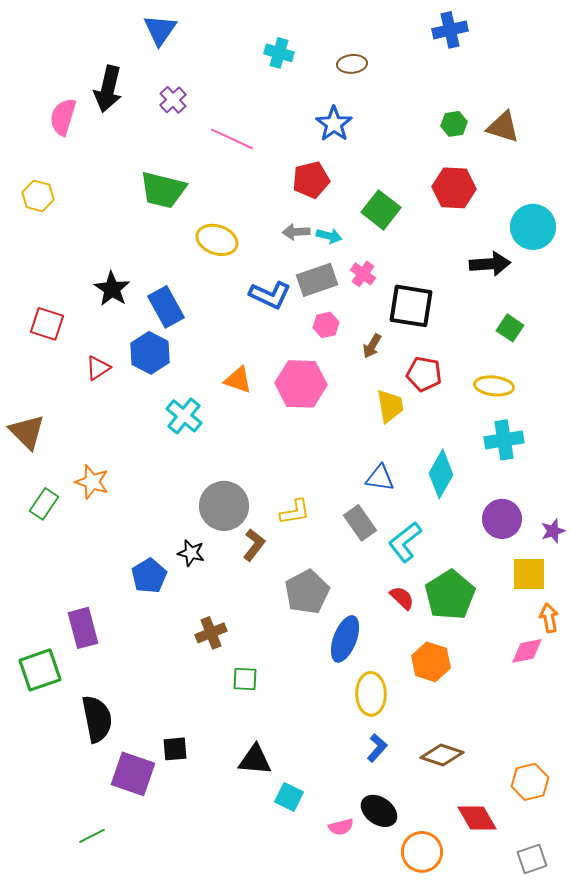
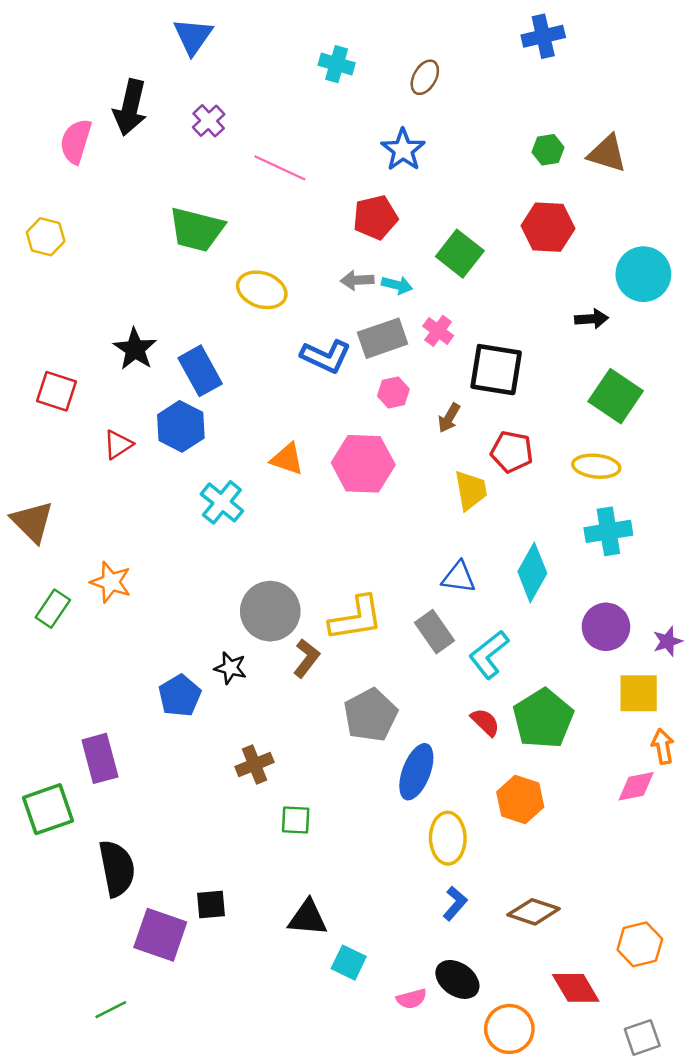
brown ellipse: (352, 64) -> (425, 77), turned -56
black arrow: (490, 264) -> (591, 319), size x0.7
green square: (510, 328) -> (616, 396), size x1.6
yellow L-shape: (295, 512) -> (356, 618), size x1.5

